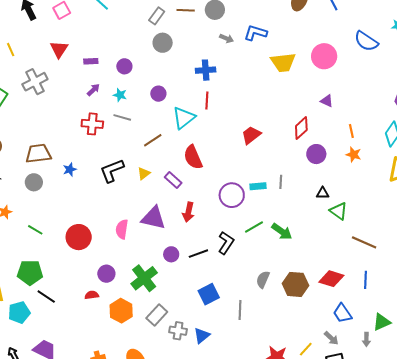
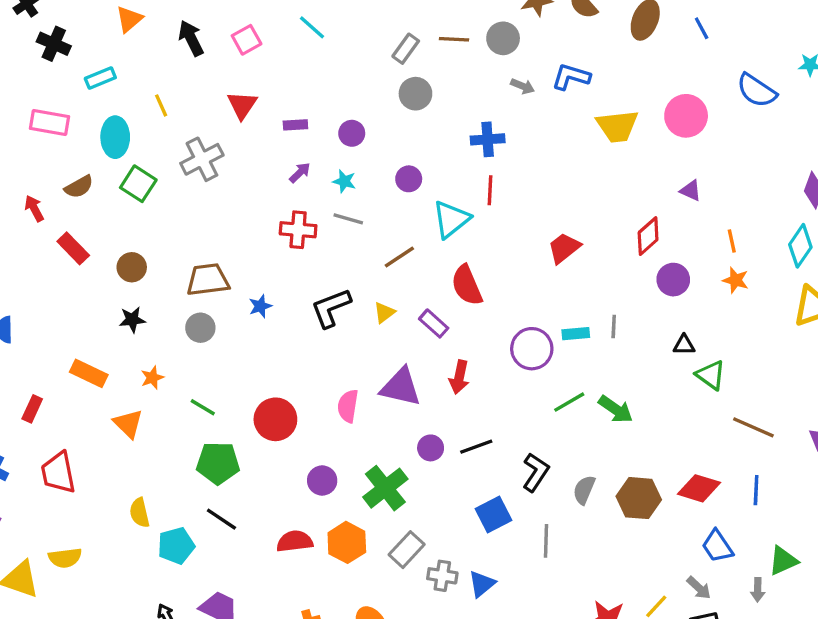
black L-shape: (226, 243) -> (536, 472), moved
green pentagon: (30, 272) -> (218, 463), moved
red semicircle: (92, 295) -> (295, 541), moved, size x1.5

